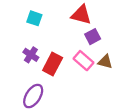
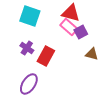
cyan square: (34, 18) -> (30, 16), size x1.5
pink rectangle: (83, 61) -> (69, 27), moved

